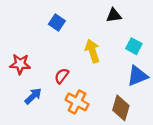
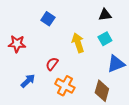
black triangle: (114, 15) -> (105, 15), moved
cyan square: (134, 46) -> (105, 39), moved, turned 32
red star: (20, 64) -> (17, 44), moved

